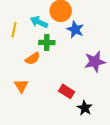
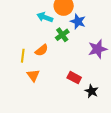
yellow line: (14, 30) -> (23, 56), moved
green cross: (47, 42) -> (62, 35), moved, turned -32

